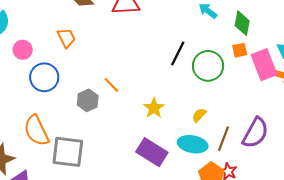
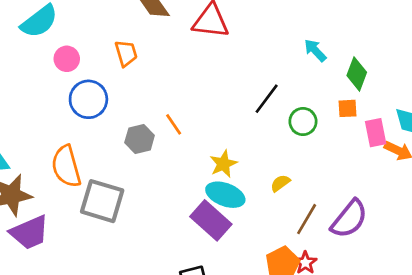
pink rectangle: (264, 65) -> (376, 133), size x0.7
green circle: (208, 66) -> (303, 122), size x0.7
cyan ellipse: (193, 144) -> (225, 195), moved

